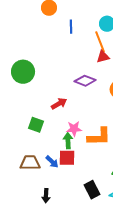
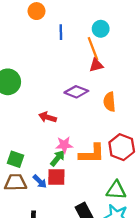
red arrow: (59, 104) -> (48, 117), turned -133
green square: (36, 125) -> (15, 159), moved
green arrow: (68, 141) -> (58, 158), turned 42

